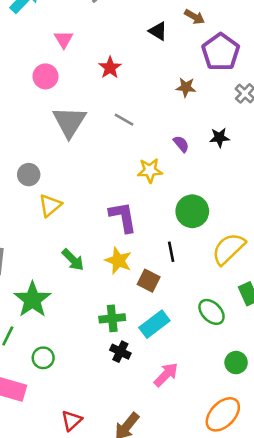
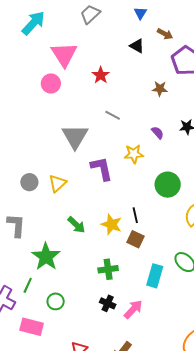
pink triangle: (64, 39) -> (64, 54), size x1.8
gray triangle: (69, 122) -> (75, 136), moved
gray circle: (29, 175) -> (29, 182), moved
purple L-shape: (123, 217) -> (102, 169), moved
black line: (171, 252) -> (135, 215), moved
cyan rectangle: (154, 324) -> (155, 276), moved, turned -35
black cross: (120, 352) -> (108, 303), moved
pink arrow: (166, 375) -> (133, 309), moved

